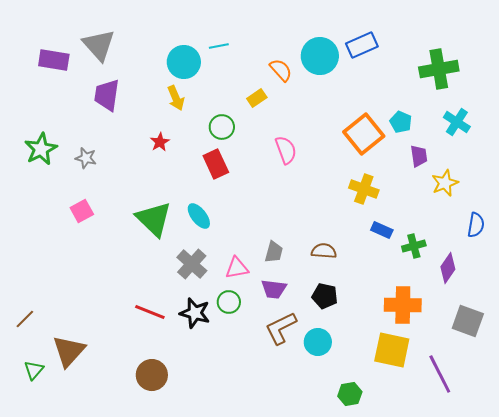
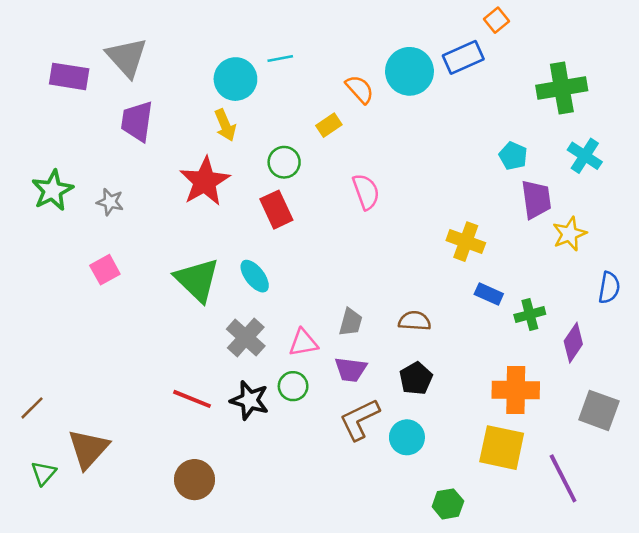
orange square: (364, 134) -> (497, 20), moved, size x0.5
red star: (160, 142) -> (205, 181), size x2.0
purple trapezoid: (419, 156) -> (536, 199), size x1.4
black pentagon: (325, 296) -> (416, 378), turned 30

